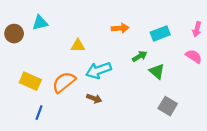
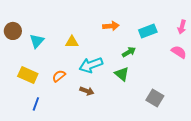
cyan triangle: (40, 23) -> (37, 41), moved, turned -35
green triangle: (157, 71) -> (122, 74), moved
orange semicircle: (64, 82) -> (59, 76), size x0.6

